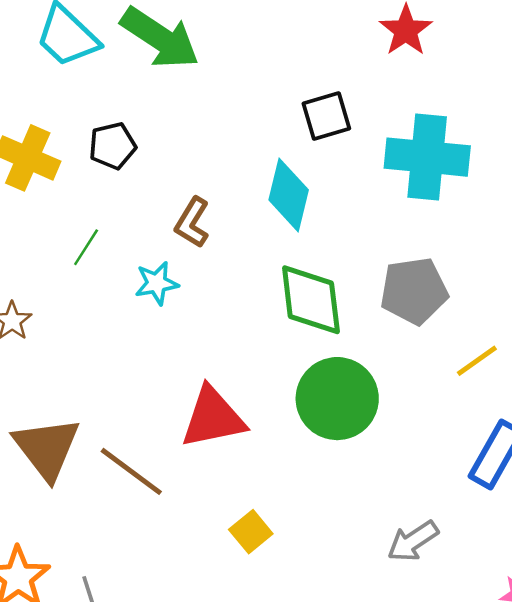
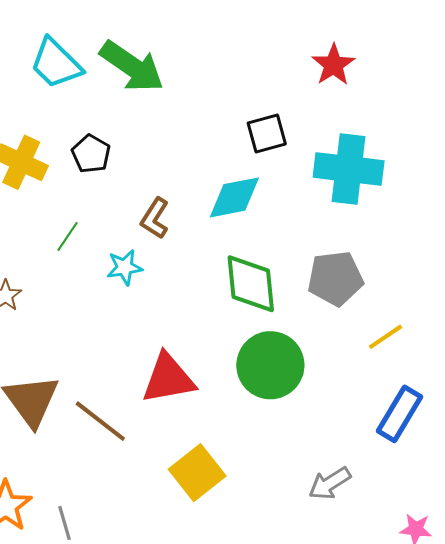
black pentagon: (113, 146) -> (91, 154), turned -30
cyan diamond: (289, 195) -> (234, 197), turned 64
yellow square: (251, 532) -> (197, 473), size x1.6

